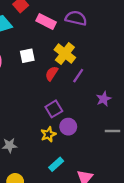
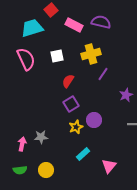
yellow cross: (65, 54) -> (91, 54), turned 36
red semicircle: (52, 73) -> (68, 81), moved
purple square: (54, 109) -> (71, 104), moved

